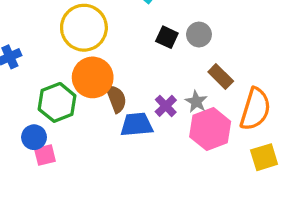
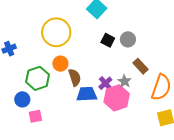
orange circle: (93, 77) -> (60, 64), size x0.6
pink hexagon: (210, 129) -> (117, 98), moved
pink square: (45, 155) -> (35, 116), moved

